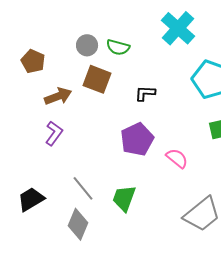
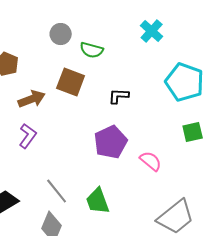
cyan cross: (178, 28) -> (152, 31), size x0.7
gray circle: (87, 45) -> (61, 34), moved
green trapezoid: (124, 198) -> (98, 201), turned -40

